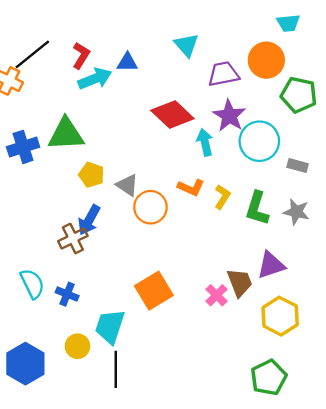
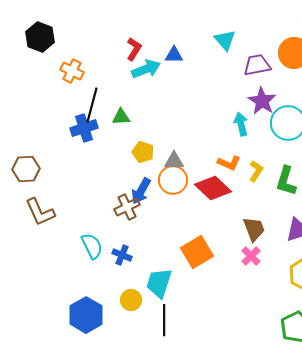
black line: (32, 54) -> (92, 105), moved, turned -36
red diamond: (172, 115) -> (213, 188), moved
green triangle: (66, 134) -> (121, 117), size x0.6
gray triangle: (127, 185) -> (174, 161), turned -35
orange circle: (150, 207) -> (173, 180), moved
brown trapezoid: (240, 282) -> (254, 229), moved

